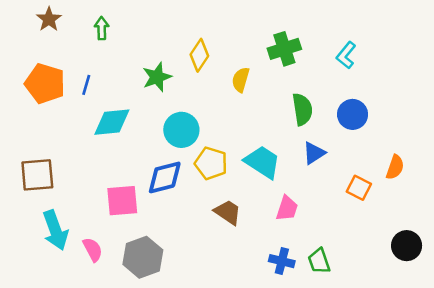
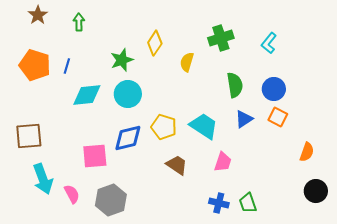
cyan circle: (181, 130) -> (128, 94), moved
orange semicircle: (395, 167) -> (307, 152), moved
orange square: (359, 188) -> (278, 117), moved

